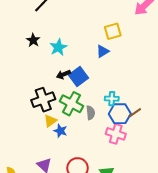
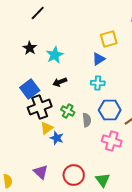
blue square: (78, 76) -> (30, 89), moved
cyan cross: (112, 99) -> (98, 83), moved
green cross: (71, 104) -> (68, 111), size x0.6
blue hexagon: (120, 114) -> (110, 110), moved

